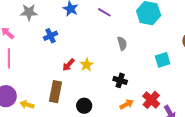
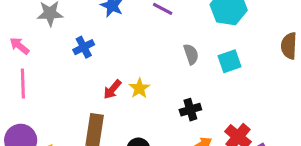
cyan square: (163, 60) -> (230, 61), moved
black cross: (120, 80) -> (190, 110), turned -32

